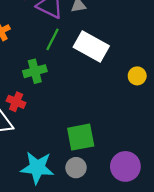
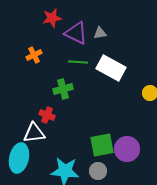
green line: (52, 39) -> (78, 62), turned 66
purple circle: (125, 166) -> (127, 149), moved

